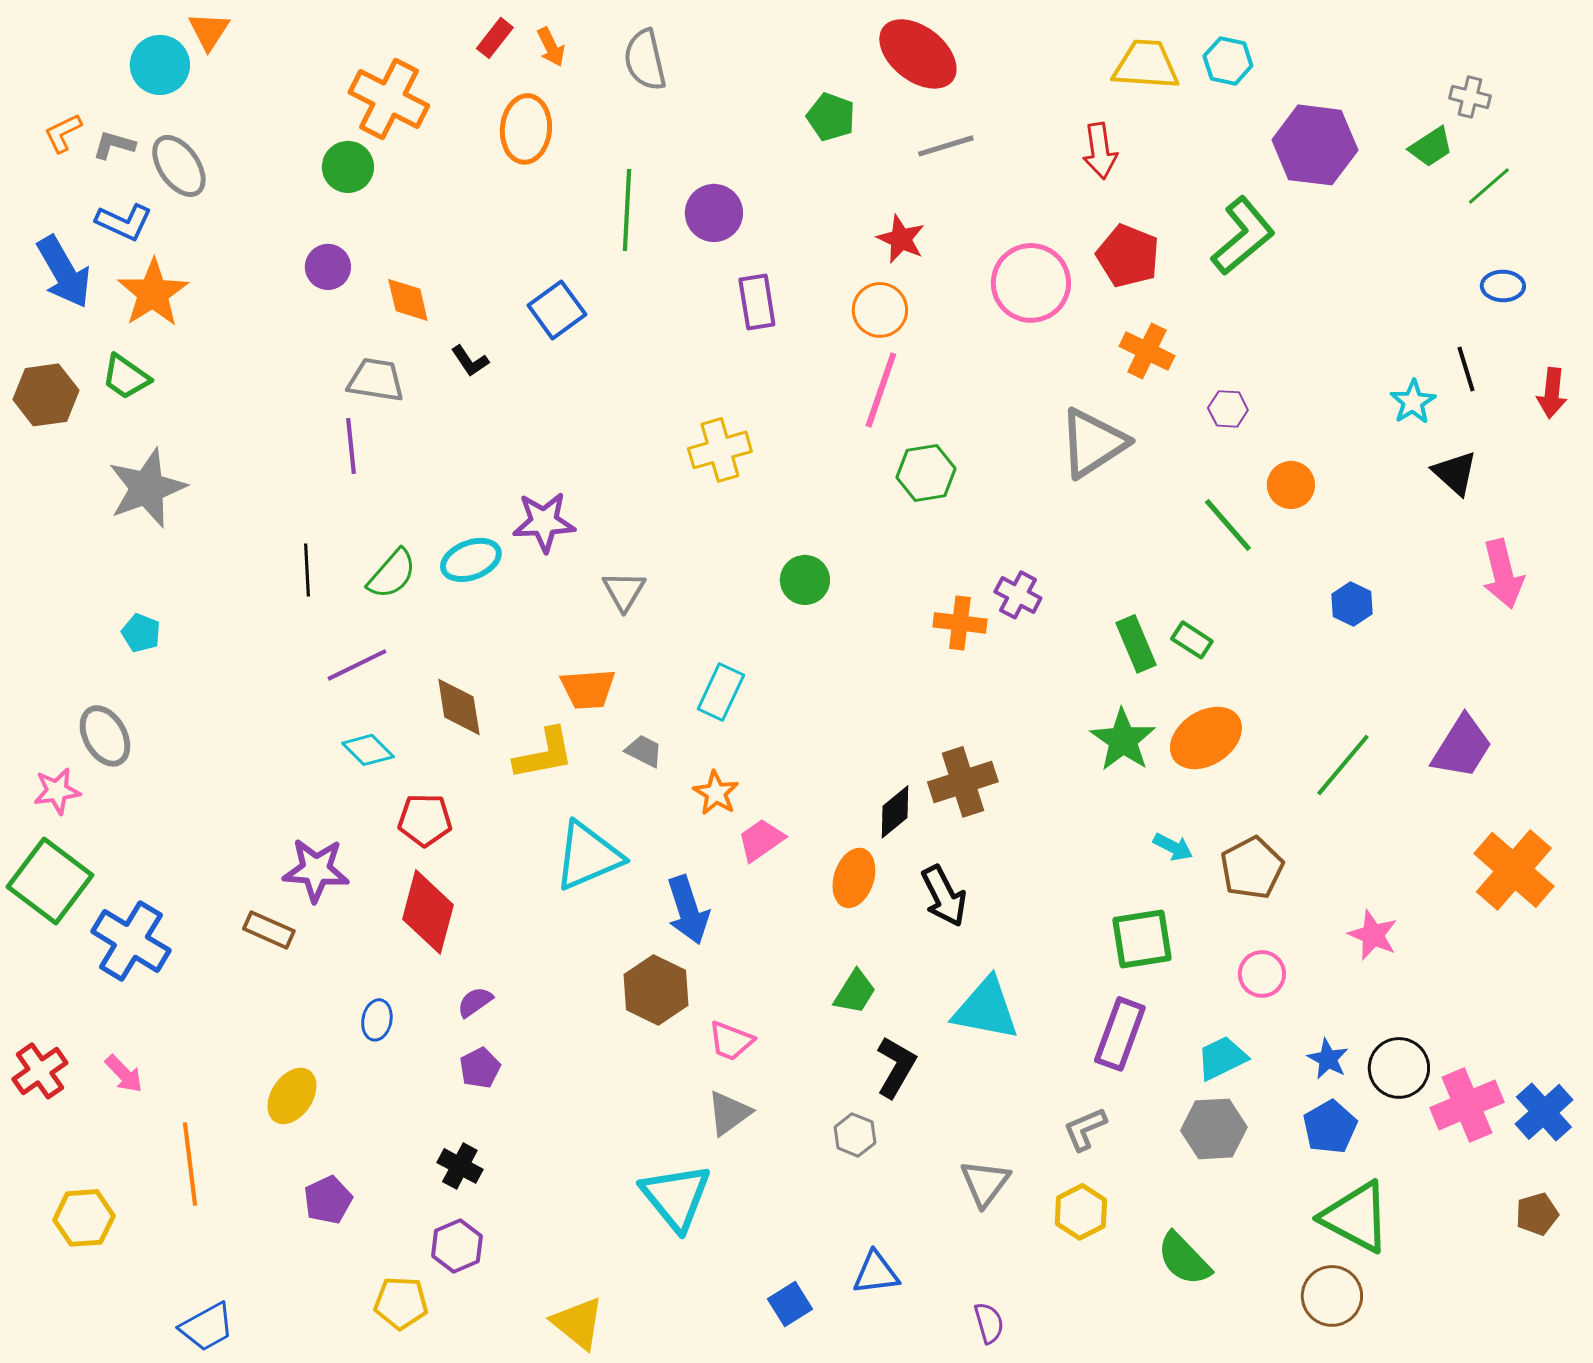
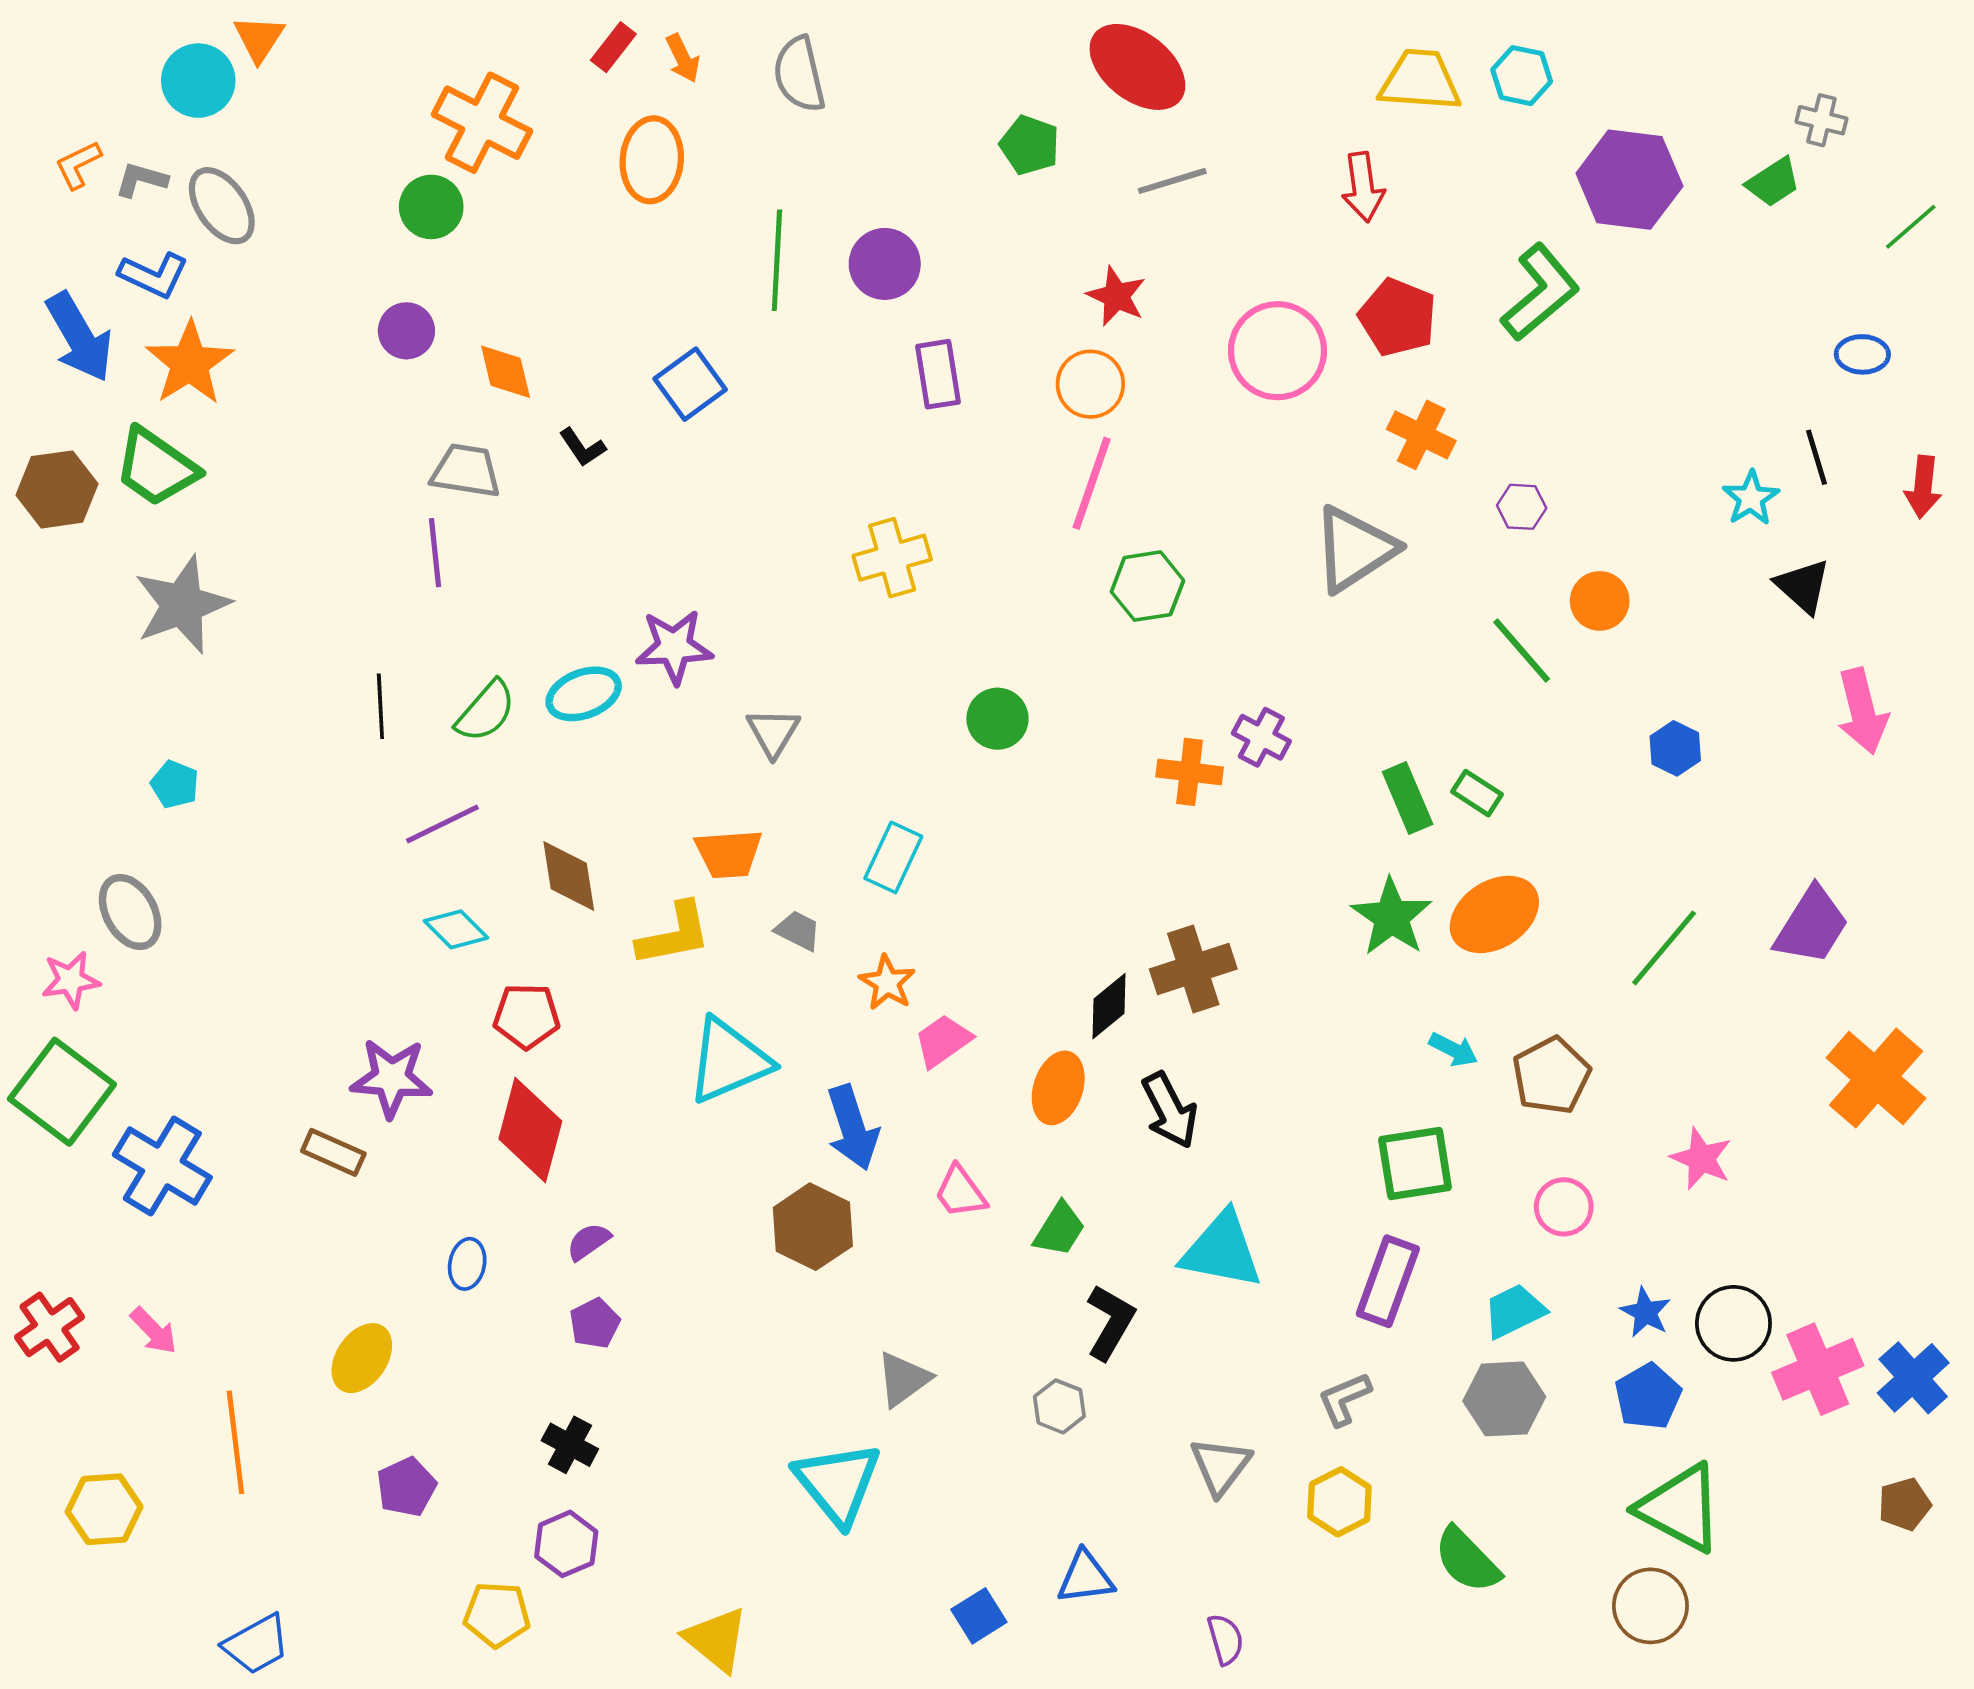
green line: (1489, 186) -> (1911, 227), moved
green trapezoid: (126, 377) -> (156, 467), size x1.4
pink trapezoid: (731, 1041) -> (960, 1192), moved, turned 33

